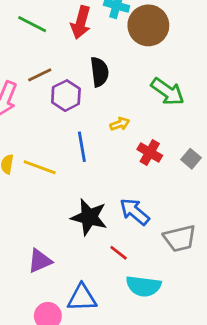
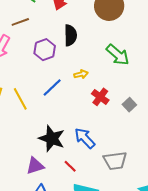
brown line: (40, 75) -> (20, 22), moved
blue line: (82, 147) -> (52, 88), turned 50
yellow line: (40, 167) -> (20, 99), turned 35
purple triangle: (40, 261) -> (35, 166), moved

